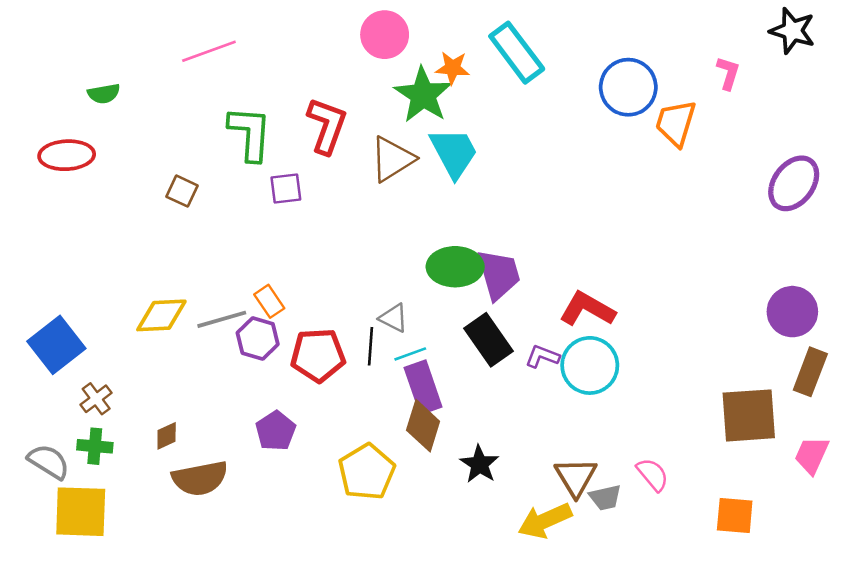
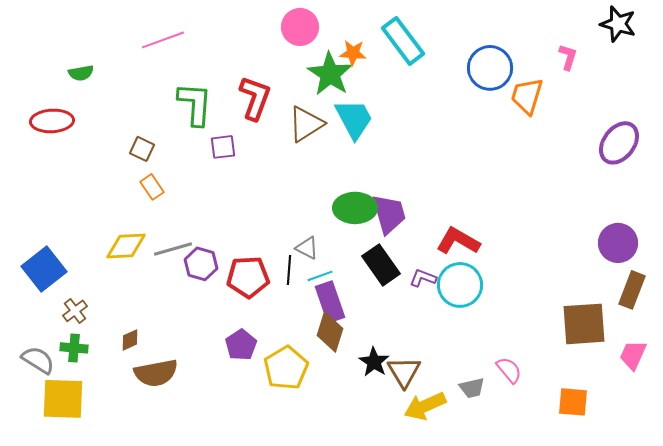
orange rectangle: (269, 301) -> (152, 187), moved
purple pentagon: (276, 431) -> (241, 345), moved
brown triangle: (576, 477) -> (404, 372), moved

